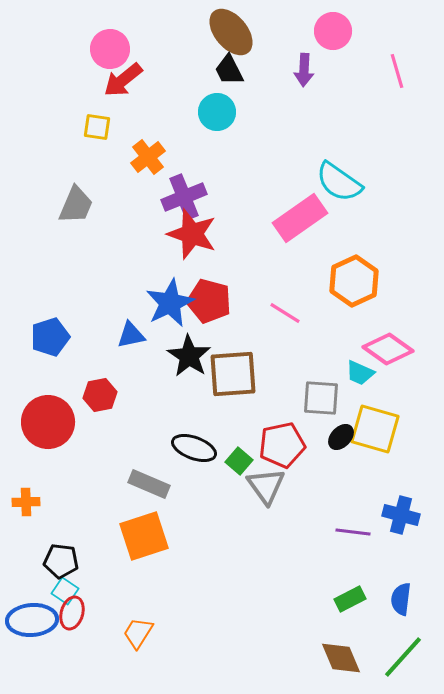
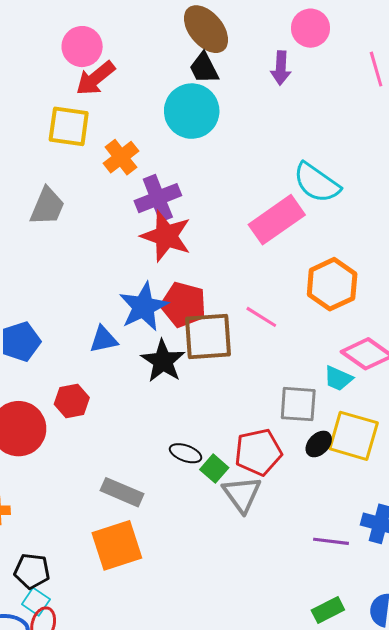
cyan circle: (217, 112) -> (192, 111), size x1.4
yellow square: (97, 127) -> (69, 126), size x1.5
brown square: (233, 374) -> (208, 336), moved
black ellipse: (194, 448) -> (186, 453), moved, size x0.7

